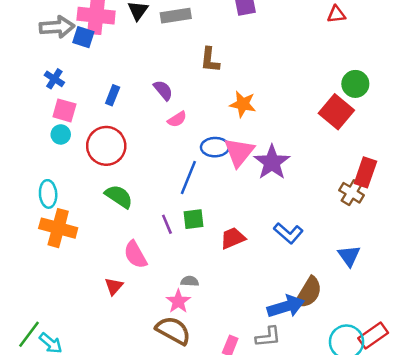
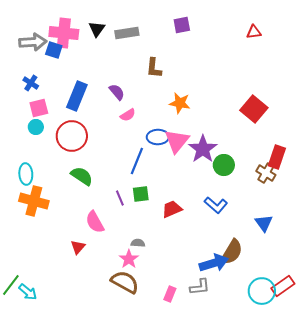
green circle: (355, 84) -> (224, 165), moved
blue rectangle: (113, 95) -> (77, 96), size x1.8
pink square: (64, 110) -> (39, 108), turned -30

